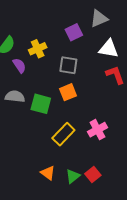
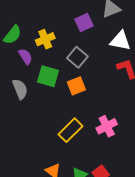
gray square: (68, 65) -> (77, 57), turned 30
gray semicircle: (15, 96) -> (20, 89), turned 60
green square: (41, 104) -> (48, 76), moved

